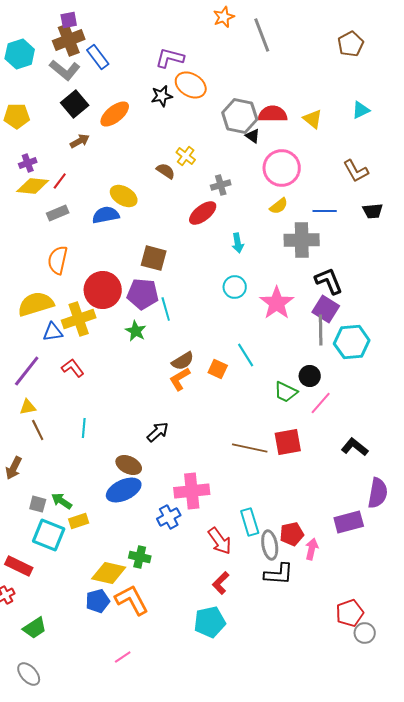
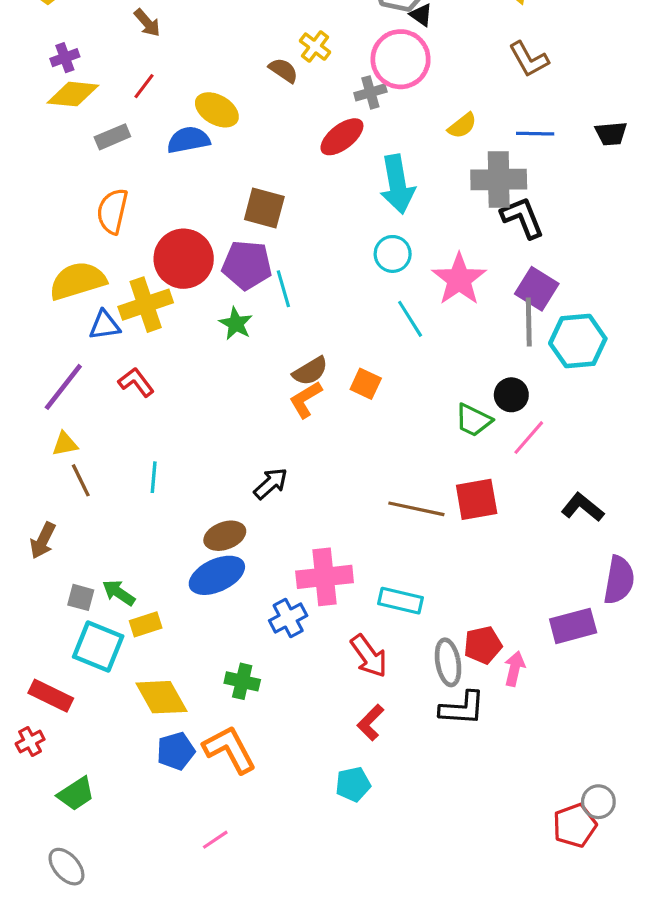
brown arrow: (80, 141) -> (147, 23), turned 78
pink circle: (282, 168) -> (401, 59), moved
brown L-shape: (356, 171) -> (529, 59), moved
red line: (60, 181) -> (144, 86), moved
cyan arrow: (238, 243) -> (397, 184), size x1.8
black L-shape: (329, 281) -> (522, 218), moved
cyan line: (246, 355) -> (410, 319), moved
brown ellipse: (129, 465) -> (225, 536), turned -45
cyan rectangle: (250, 522) -> (401, 601), moved, turned -60
yellow diamond: (109, 573) -> (161, 697), moved, turned 48
red pentagon: (350, 613) -> (575, 825), moved
cyan pentagon: (210, 622) -> (353, 784), size x0.7

